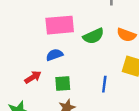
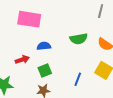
pink rectangle: (60, 25) -> (29, 19), moved
green square: (63, 84) -> (45, 71), turned -32

